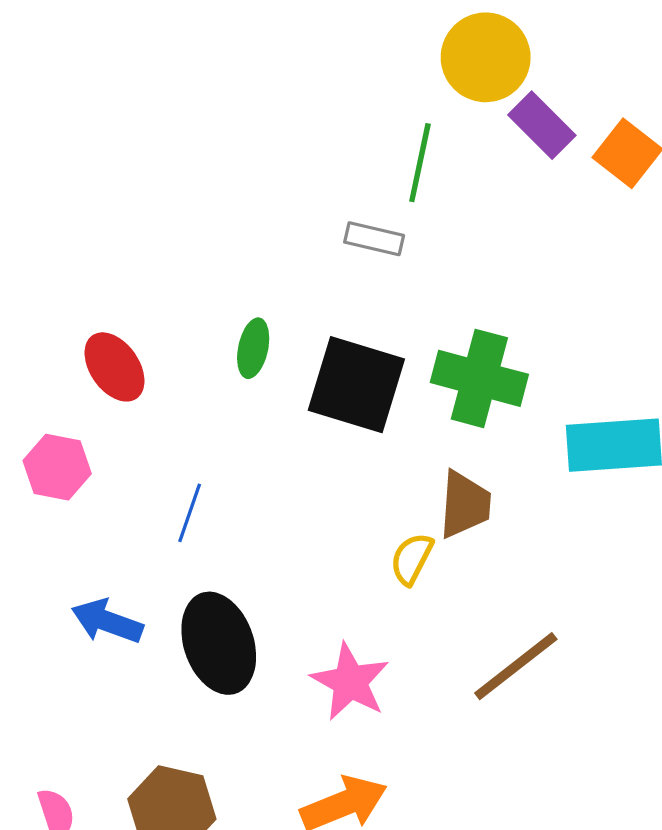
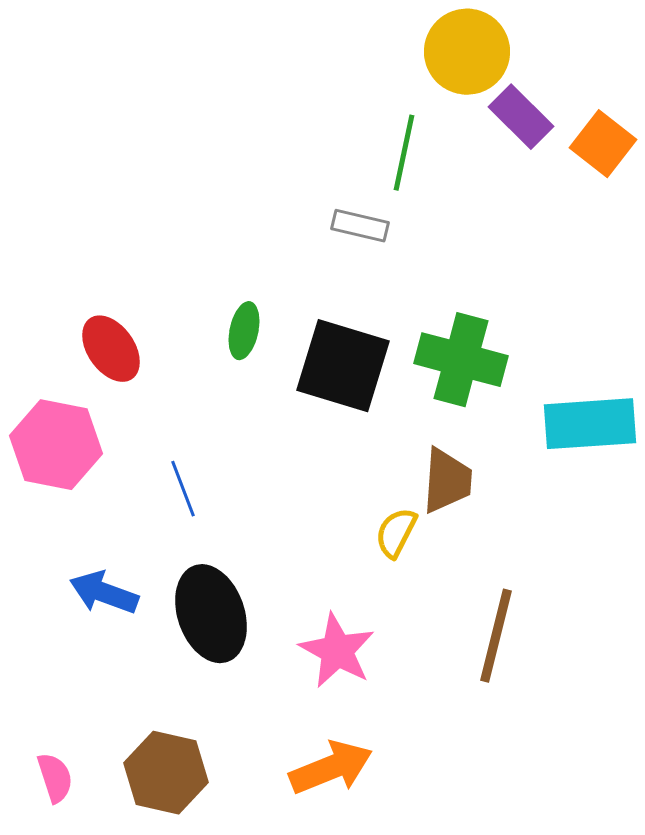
pink hexagon: (57, 467) -> (56, 445), size x1.4
blue line: (190, 513) -> (183, 489), turned -40
brown line: (516, 666) -> (496, 636), turned -38

